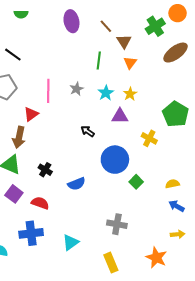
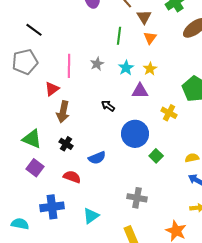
brown arrow: (19, 137) -> (63, 112), moved
red semicircle: (40, 203) -> (72, 177), moved

